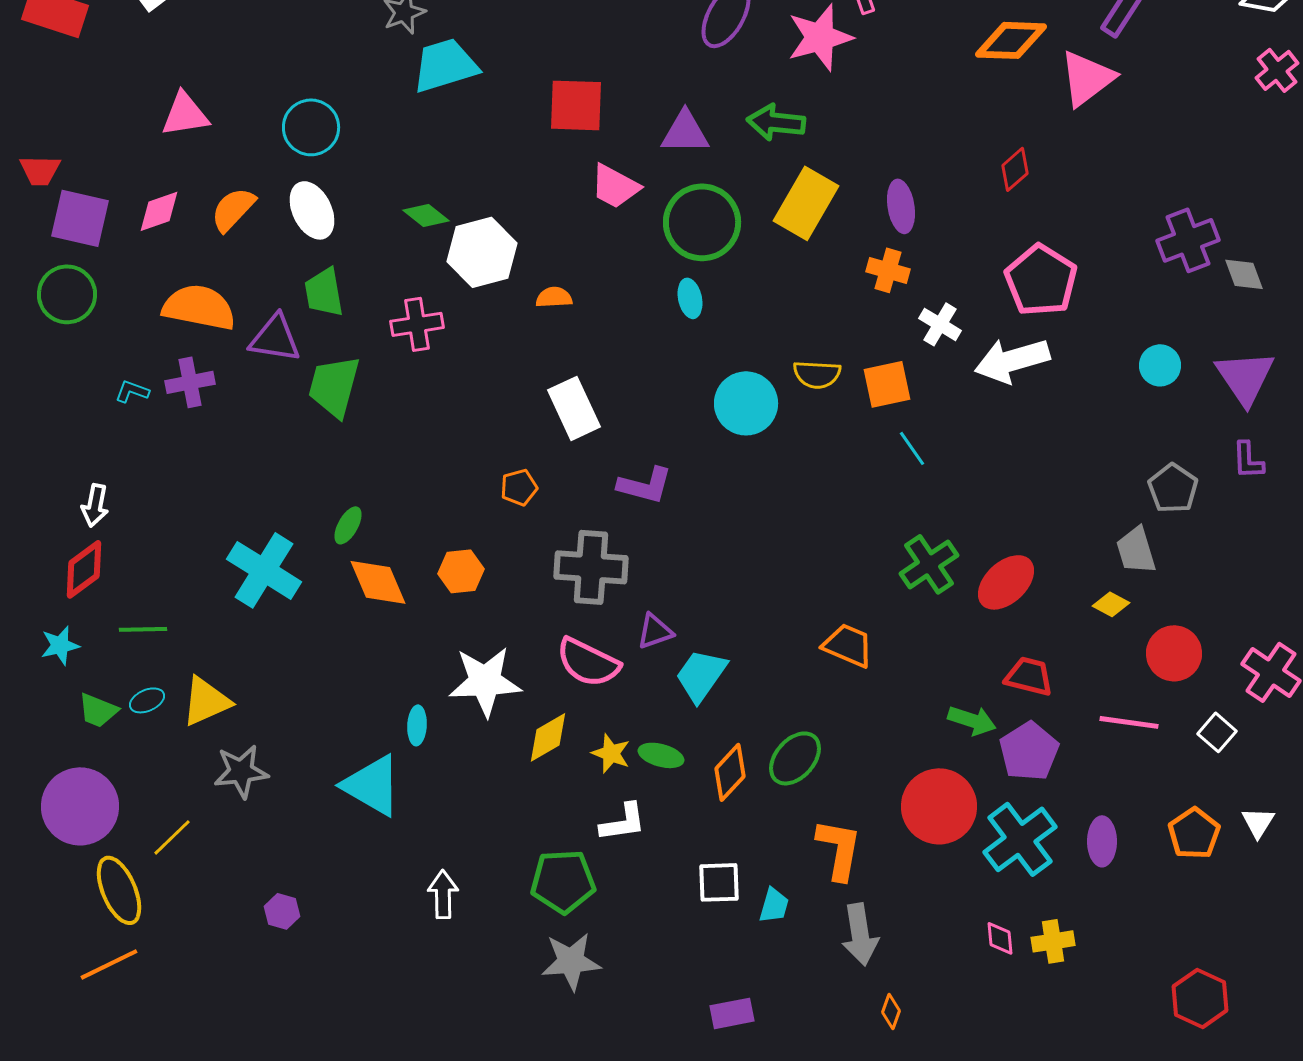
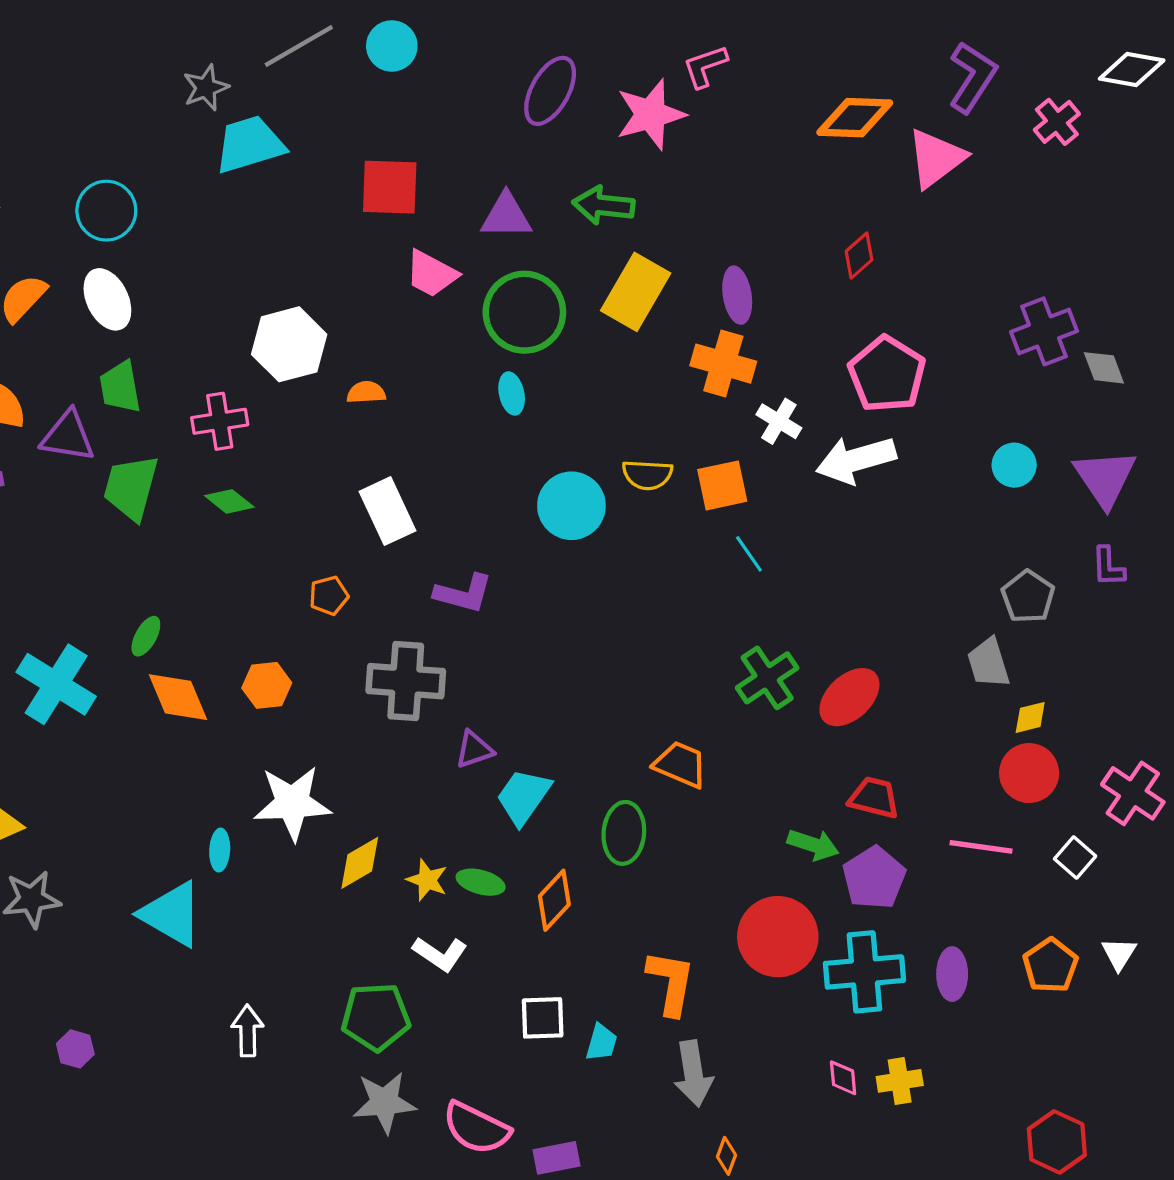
pink cross: (1277, 70) -> (1057, 122), moved
green diamond: (426, 215) -> (229, 501), moved
orange cross: (888, 270) -> (723, 364), size x1.4
yellow diamond: (1111, 604) -> (1030, 717), moved, turned -42
pink semicircle: (588, 662) -> (476, 1128), moved
green ellipse: (795, 758) -> (624, 833), moved, turned -36
white L-shape: (623, 822) -> (440, 954), turned 42
cyan cross: (1020, 839) -> (864, 972), turned 32

